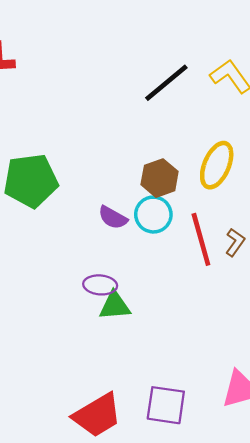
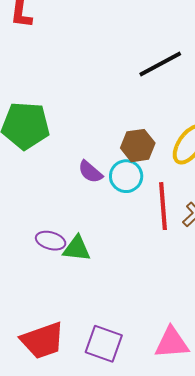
purple ellipse: (100, 285) -> (51, 241), moved

